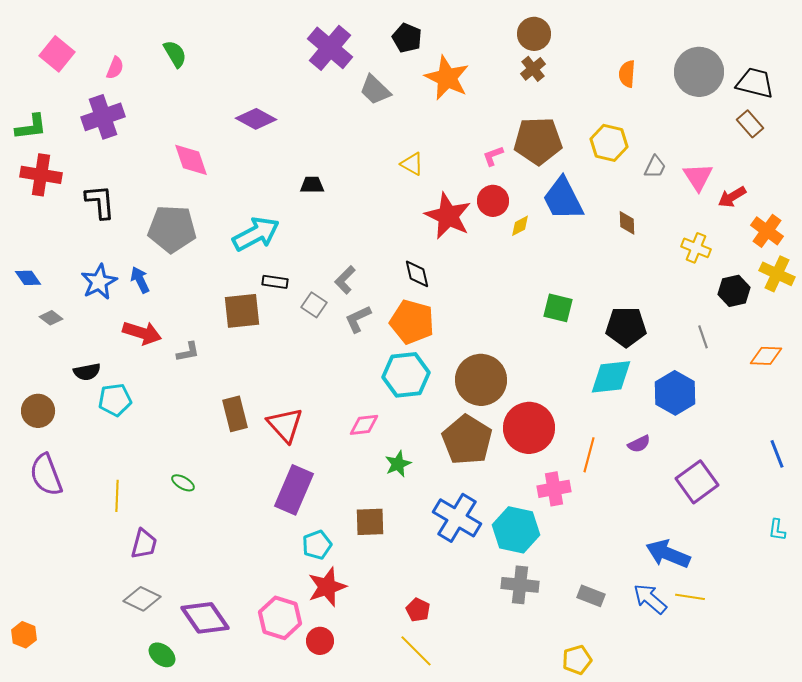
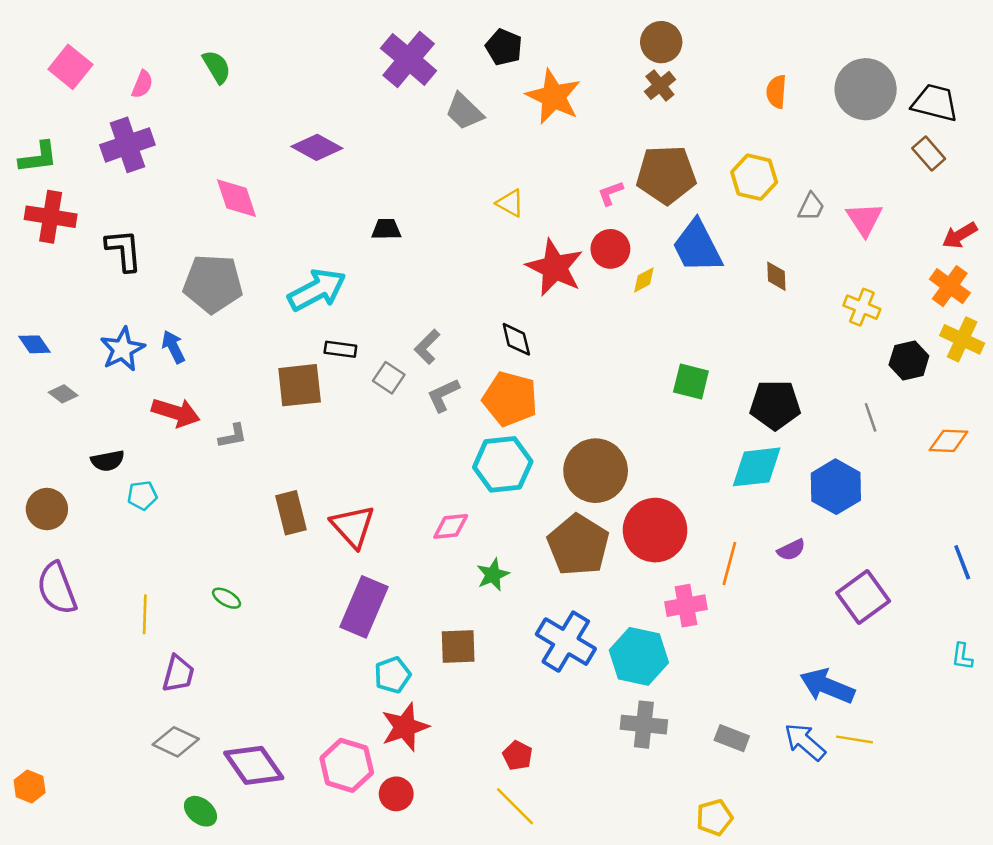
red arrow: (732, 197) -> (960, 235), moved
cyan pentagon: (115, 400) -> (142, 495), size x0.7

